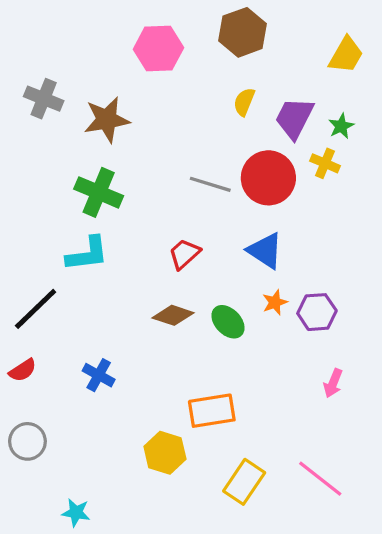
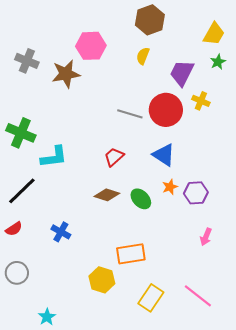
pink hexagon: (158, 49) -> (91, 46), moved
yellow semicircle: (244, 102) -> (143, 56), moved
green star: (341, 126) -> (218, 62), moved
green cross: (99, 192) -> (21, 133), moved
cyan star: (76, 513) -> (47, 317), turned 30

